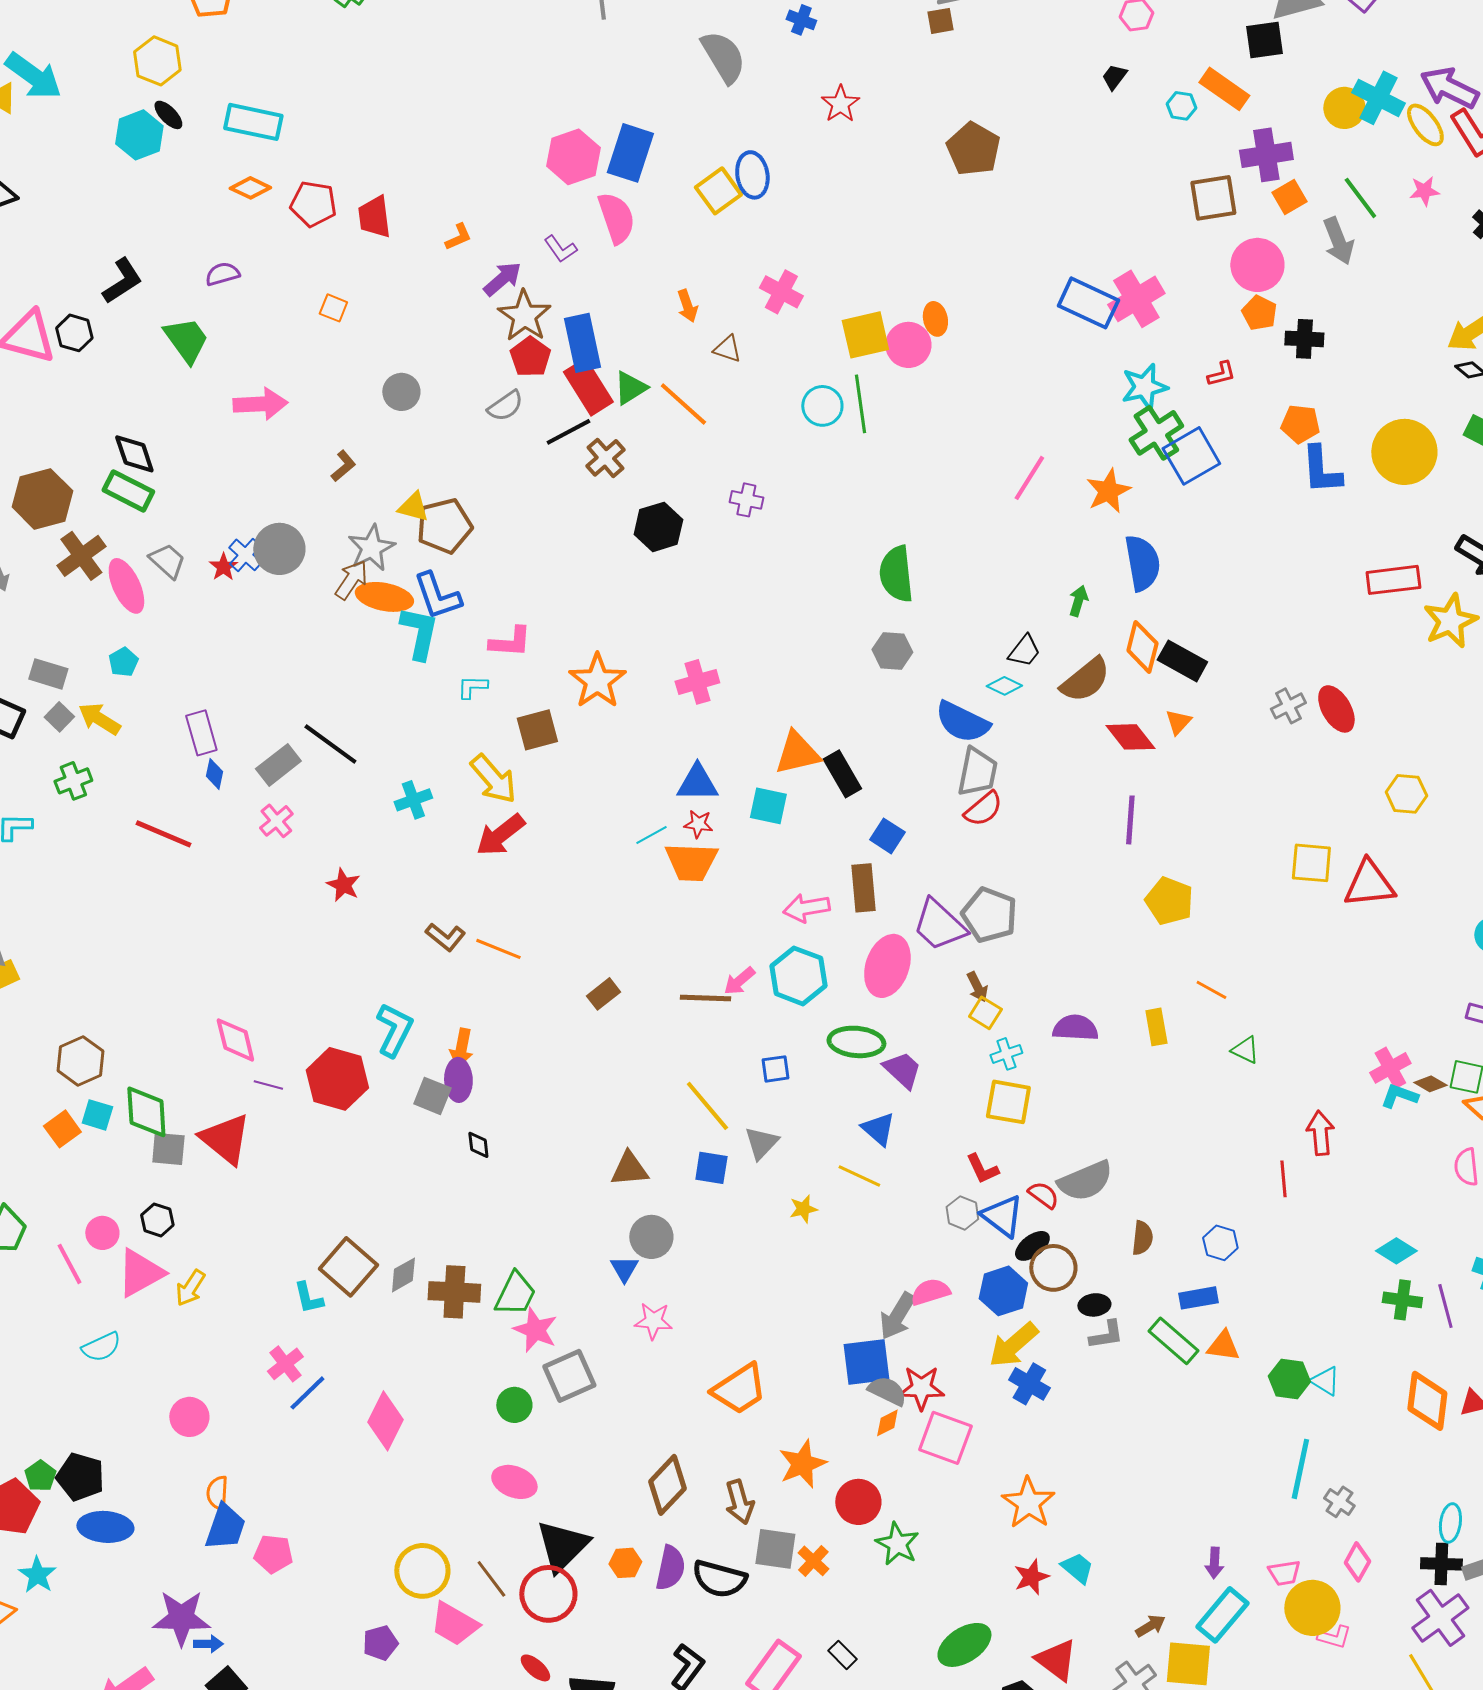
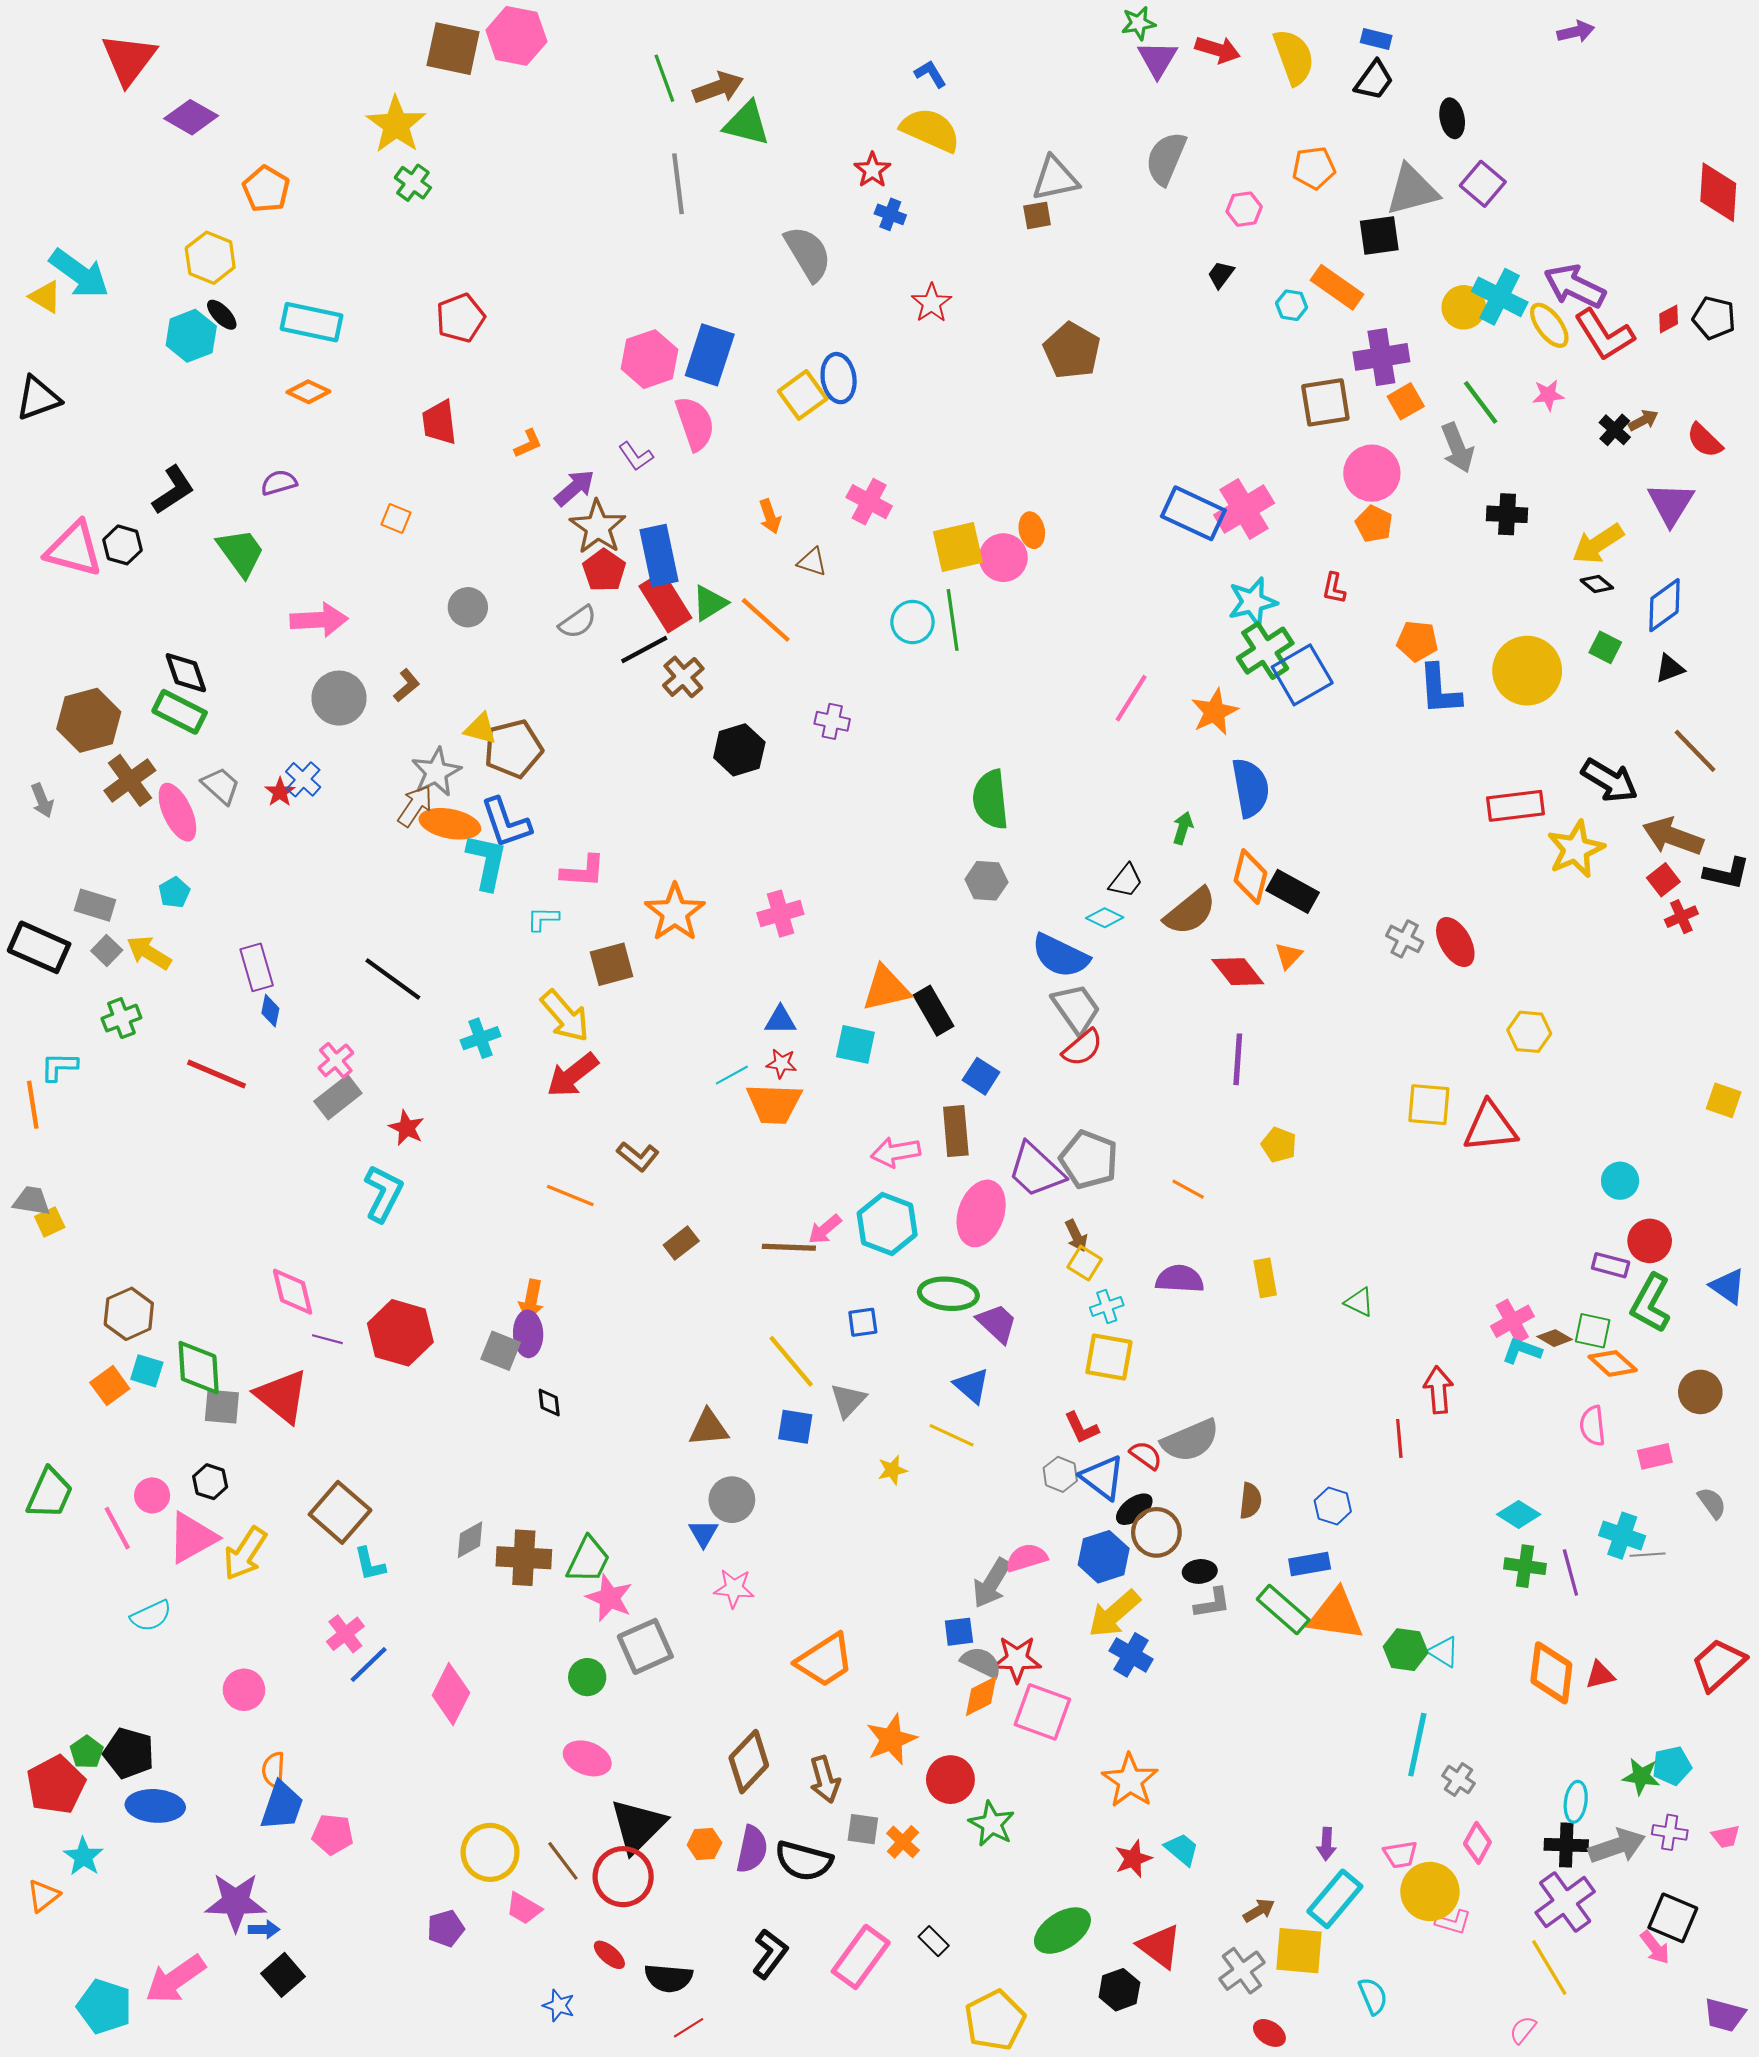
red pentagon: (313, 204) -> (460, 318), moved, turned -30
black cross: (1304, 339) -> (1507, 514), moved
red L-shape: (1221, 374) -> (1334, 588), turned 116
gray circle: (279, 549) -> (339, 698), moved
gray cross: (1288, 706) -> (1405, 939), turned -36
gray rectangle: (278, 765) -> (338, 1097), moved
gray trapezoid: (977, 772) -> (1076, 1009), turned -46
blue triangle: (697, 783) -> (780, 1020), size x0.7
yellow pentagon: (1169, 901) -> (1279, 1145), size x0.7
brown L-shape: (445, 937) -> (638, 1156), moved
orange line: (1211, 990) -> (1188, 1189), moved
cyan L-shape: (394, 1030) -> (383, 1193), moved
brown square: (348, 1267) -> (340, 1512), moved
yellow arrow: (190, 1288) -> (245, 1554), size x1.4
orange triangle: (1223, 1346) -> (1336, 1615), size x1.6
blue square: (866, 1362) -> (959, 1632), size x0.6
orange diamond: (887, 1423) -> (981, 1696), size x1.4
gray square: (775, 1549) -> (863, 1829), size x0.7
pink trapezoid: (454, 1624) -> (524, 1908), size x0.7

